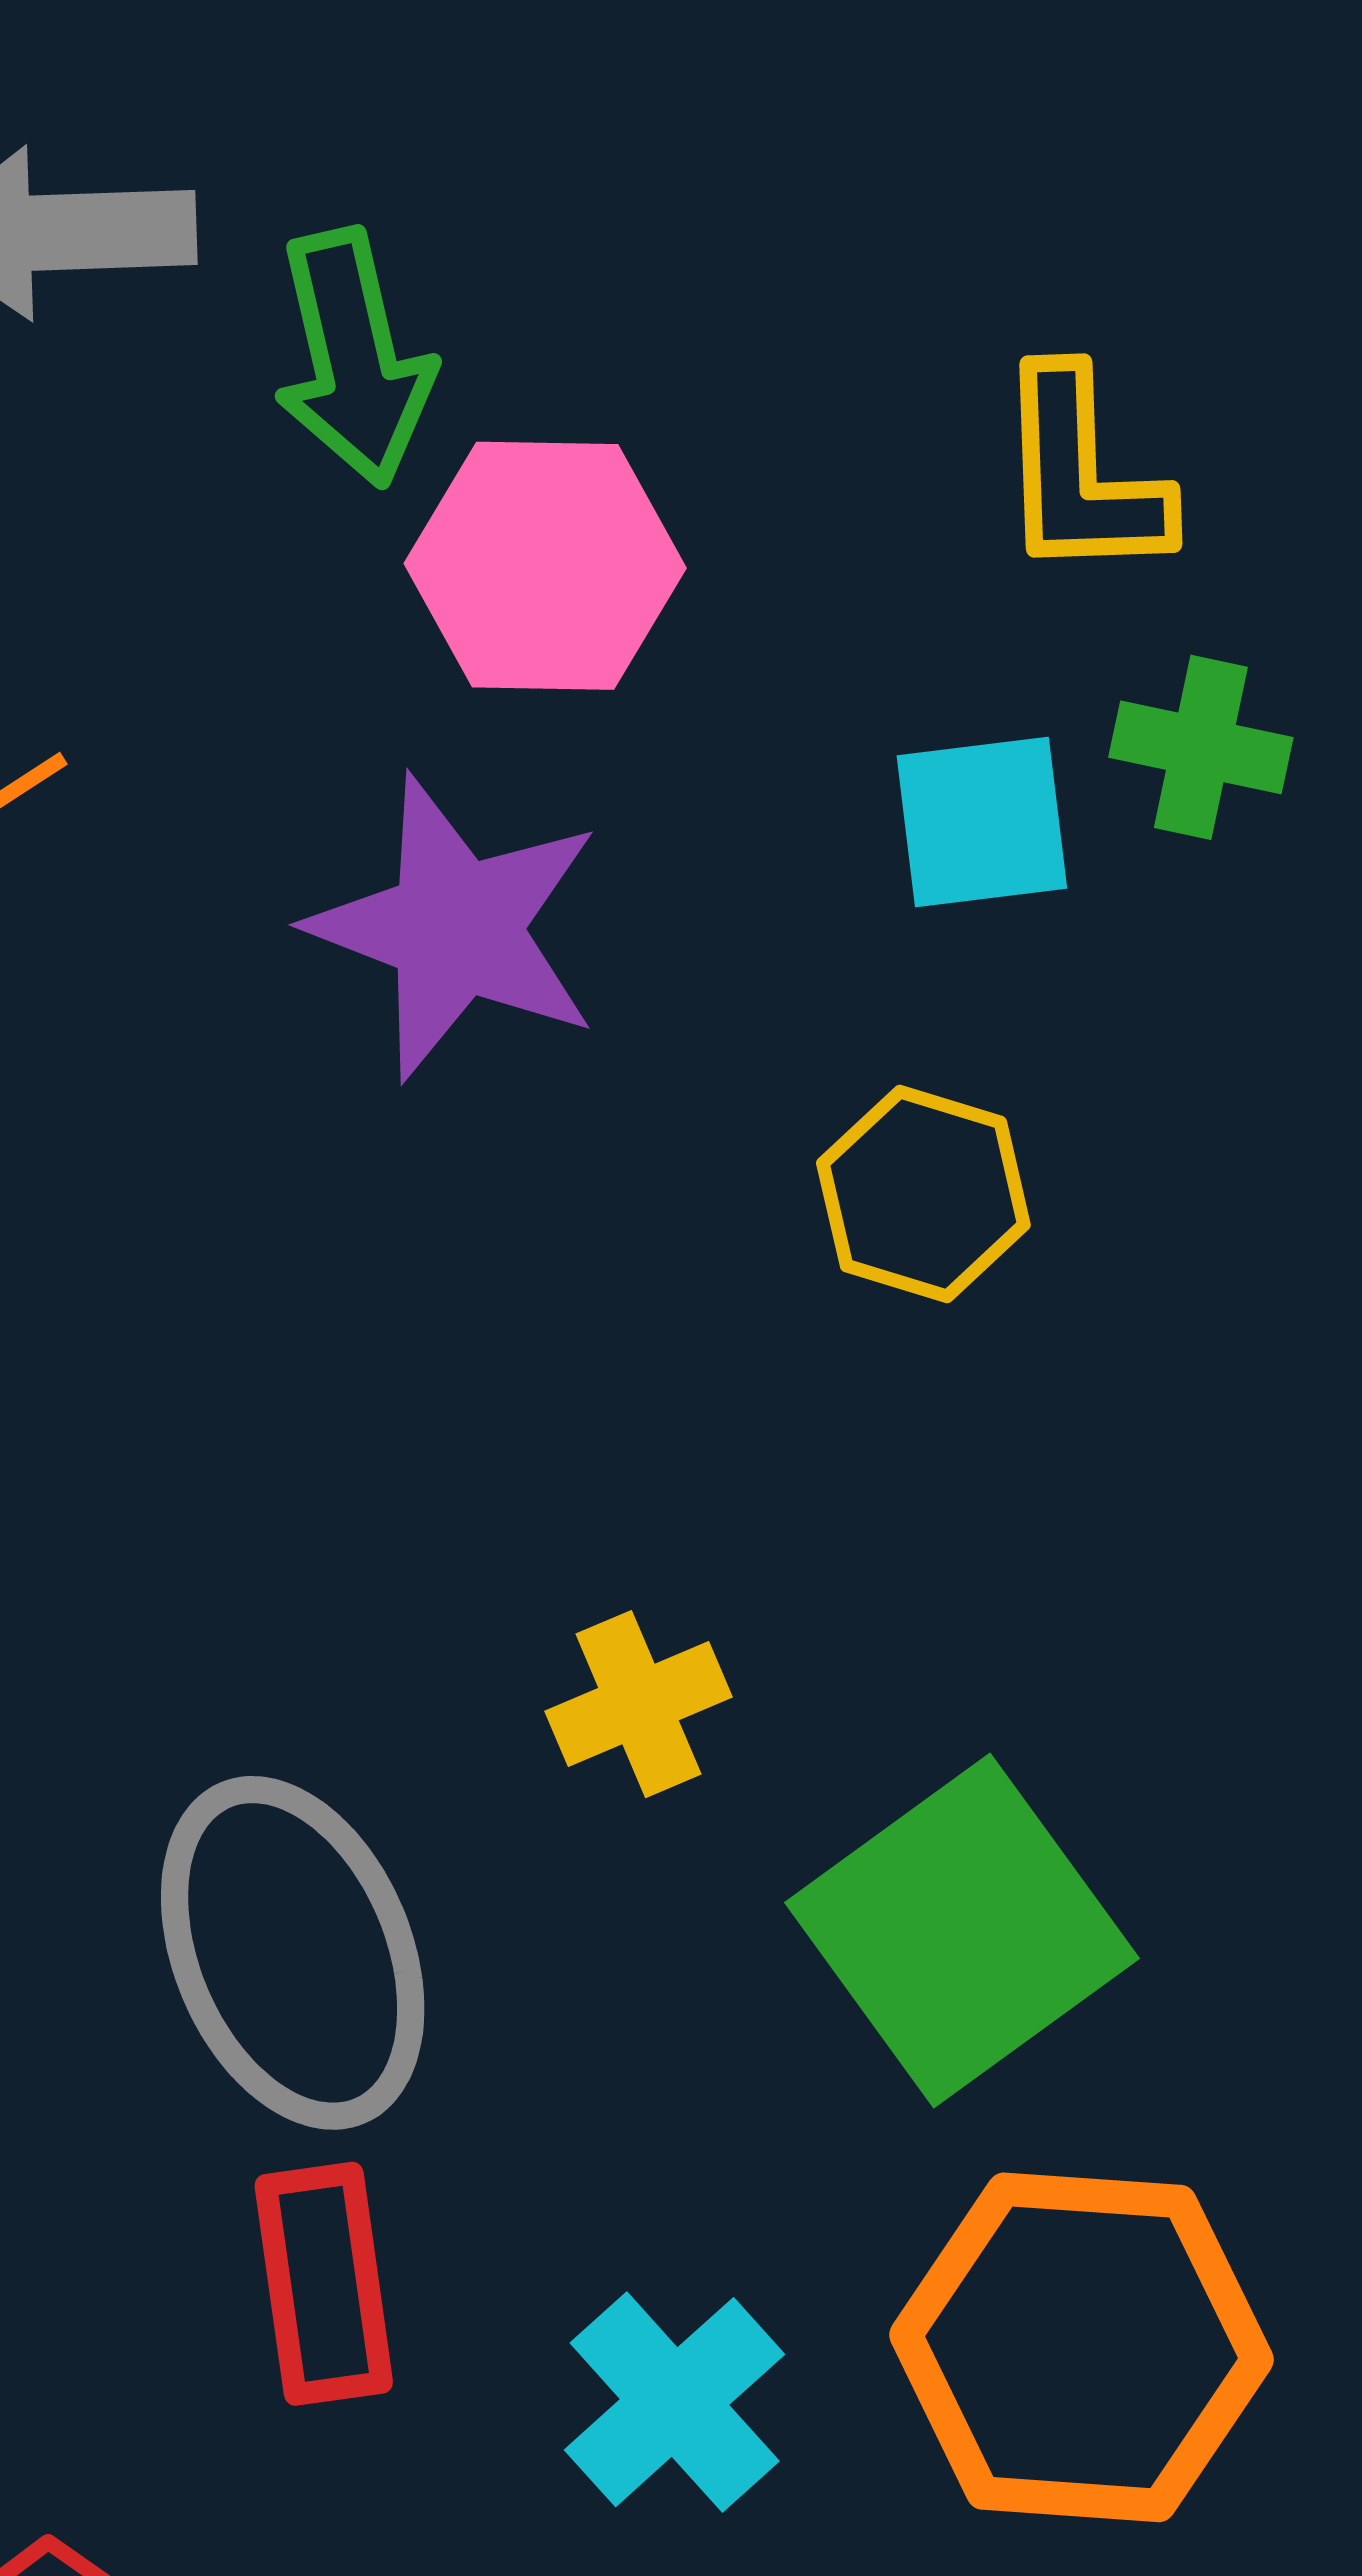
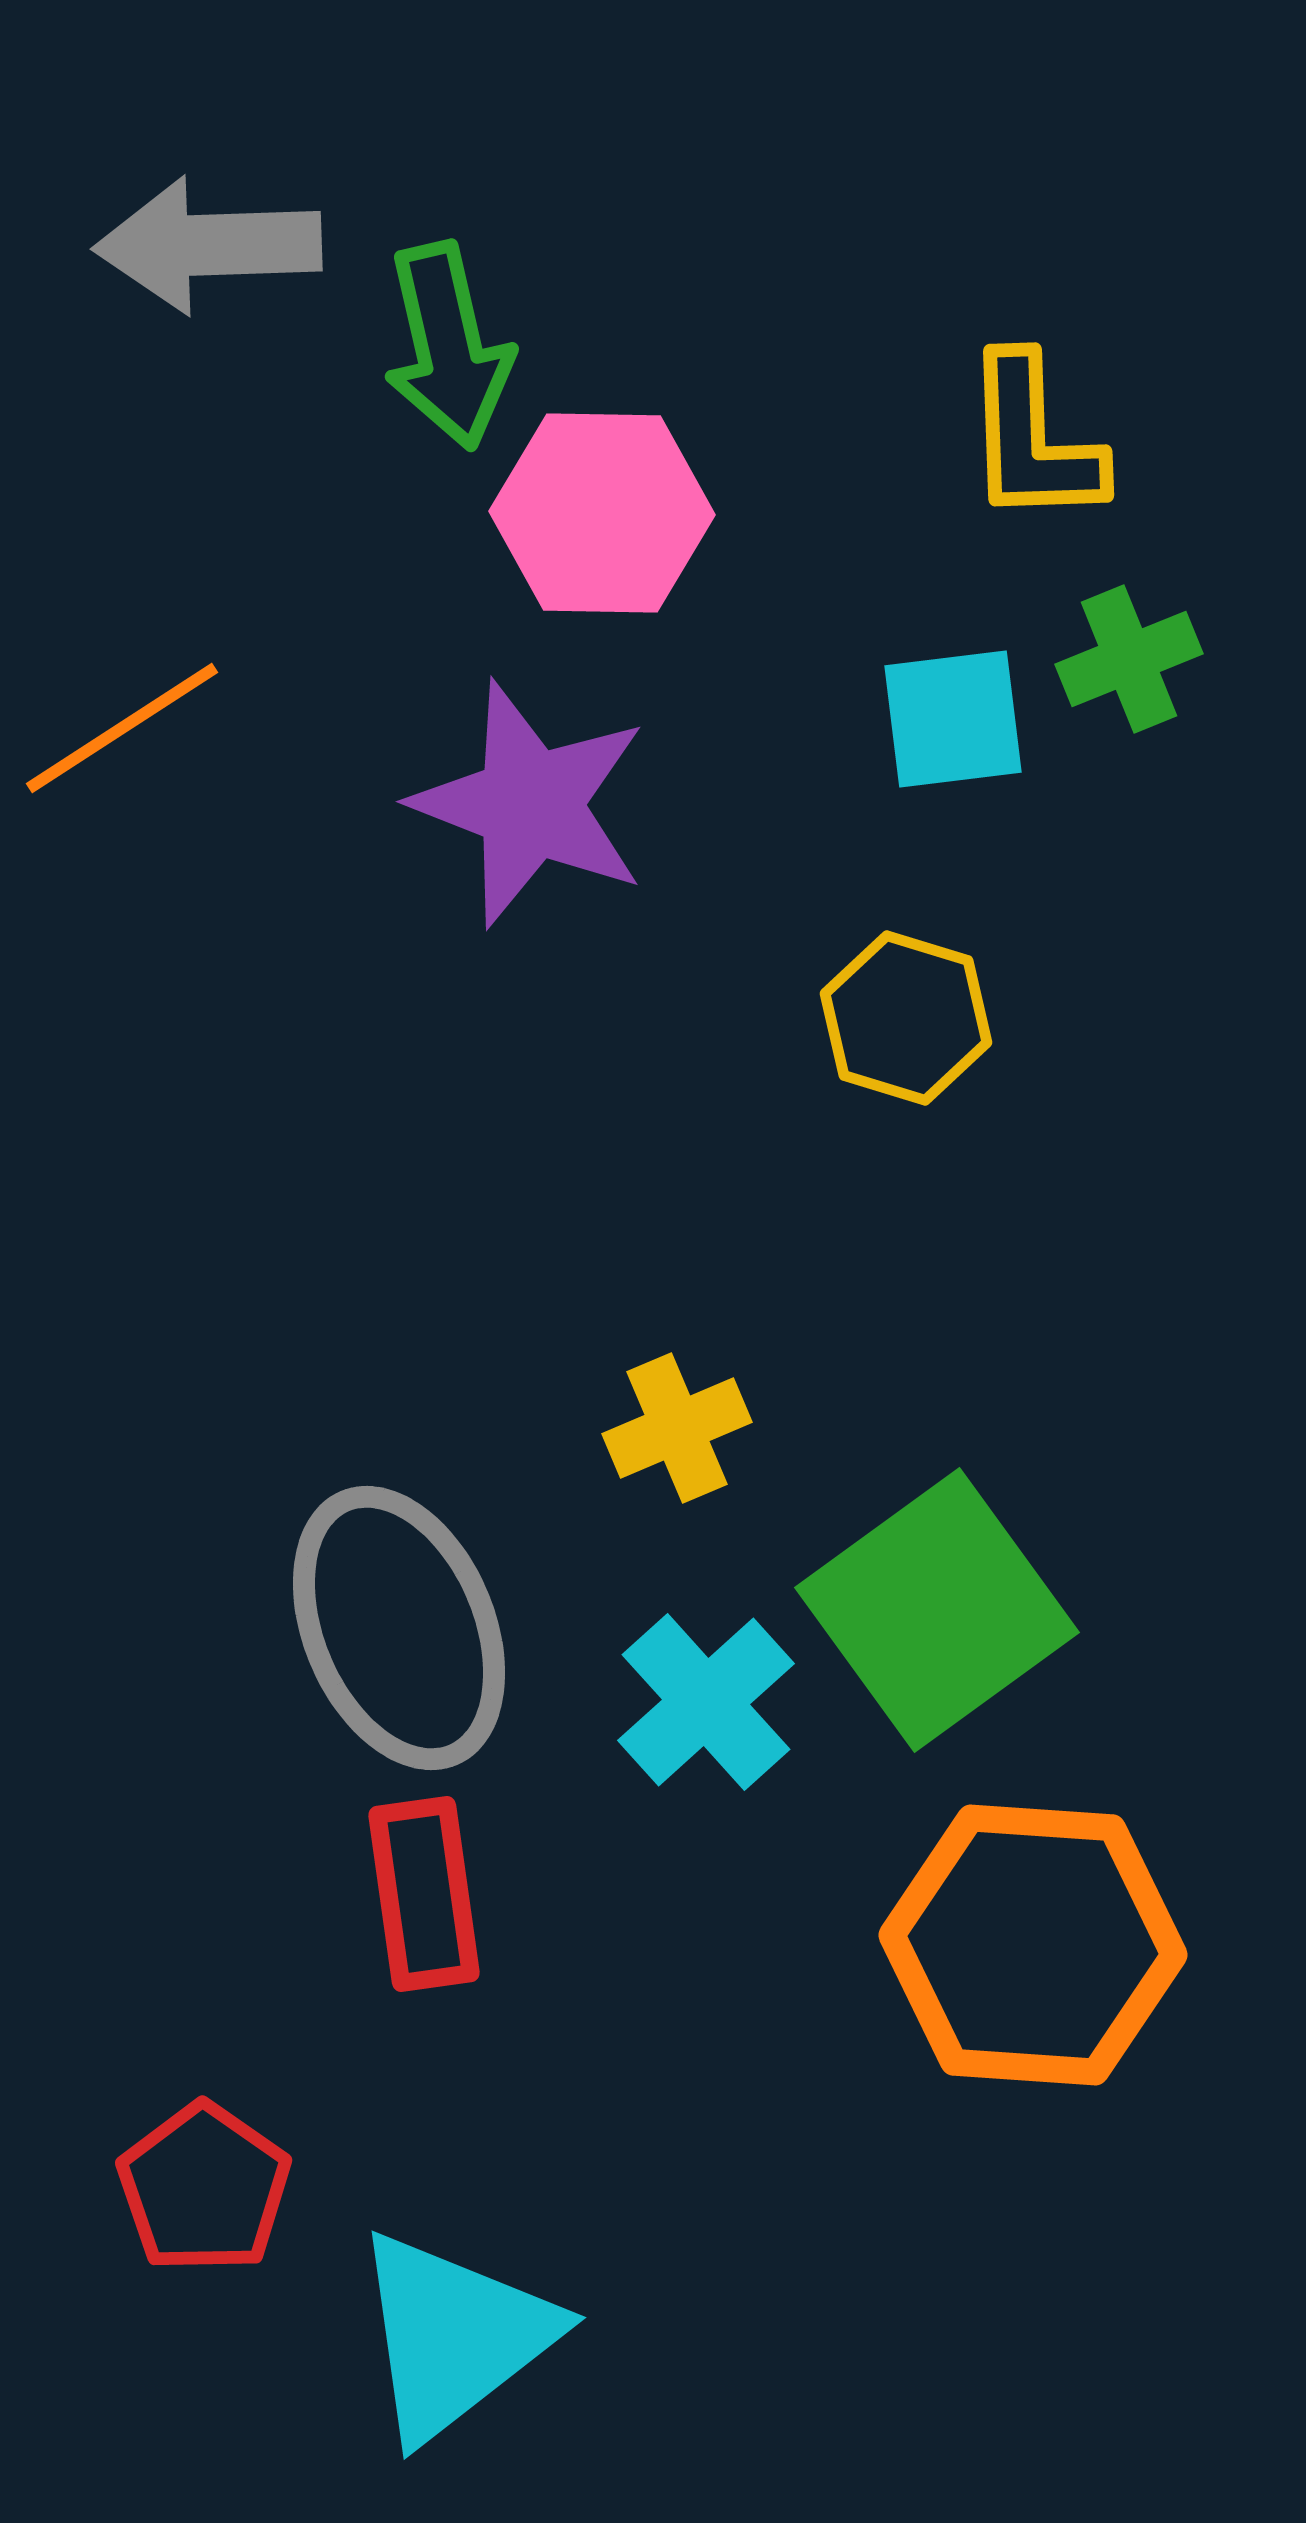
green cross: (1201, 747) -> (1129, 659), turned -34
cyan cross: (675, 2402) -> (706, 1702), moved

